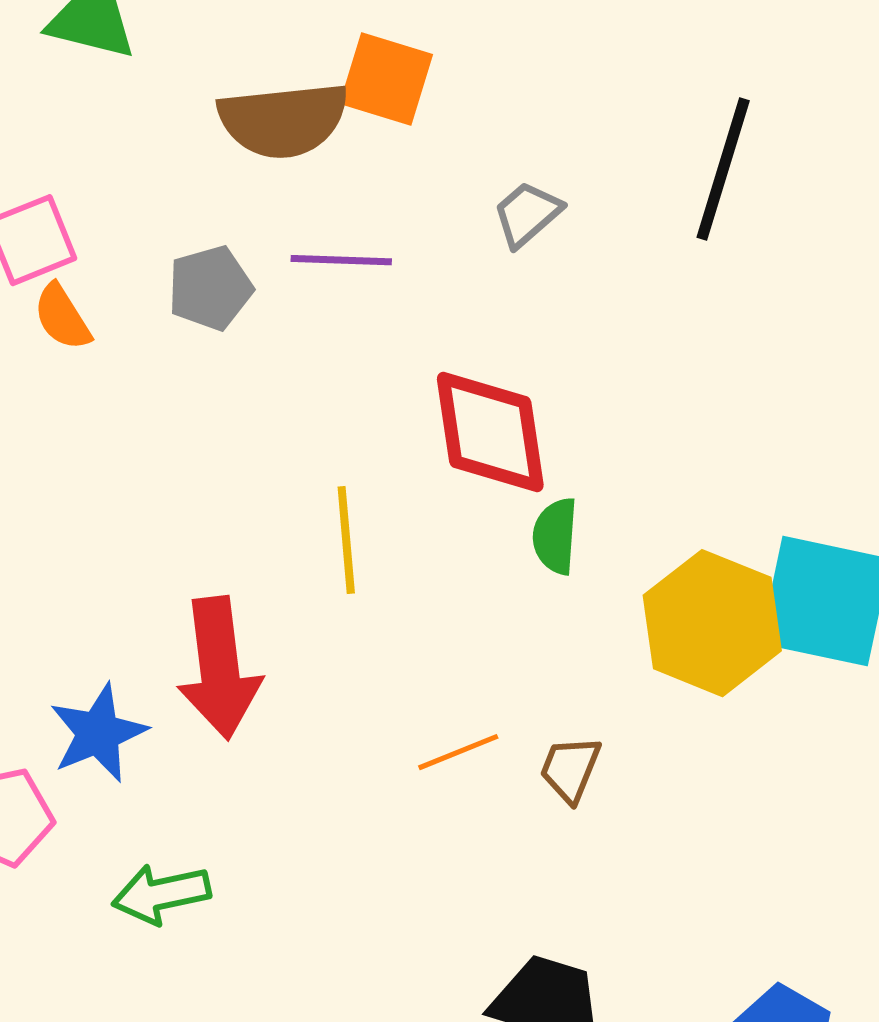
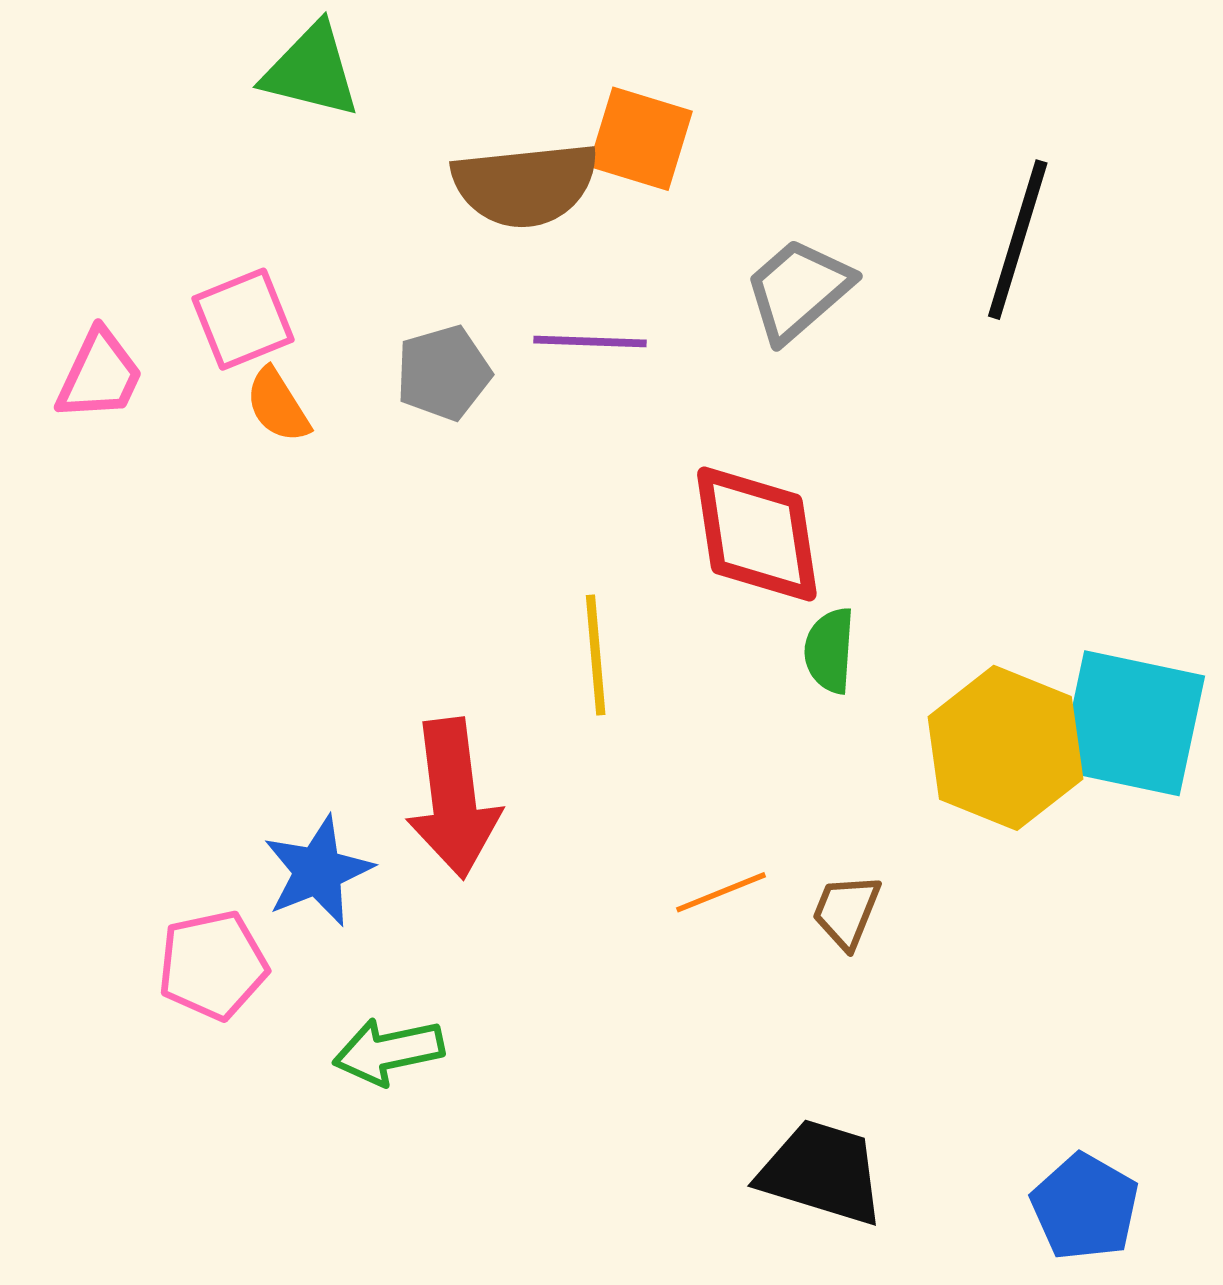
gray trapezoid: (527, 214) -> (798, 290), size x1.4

